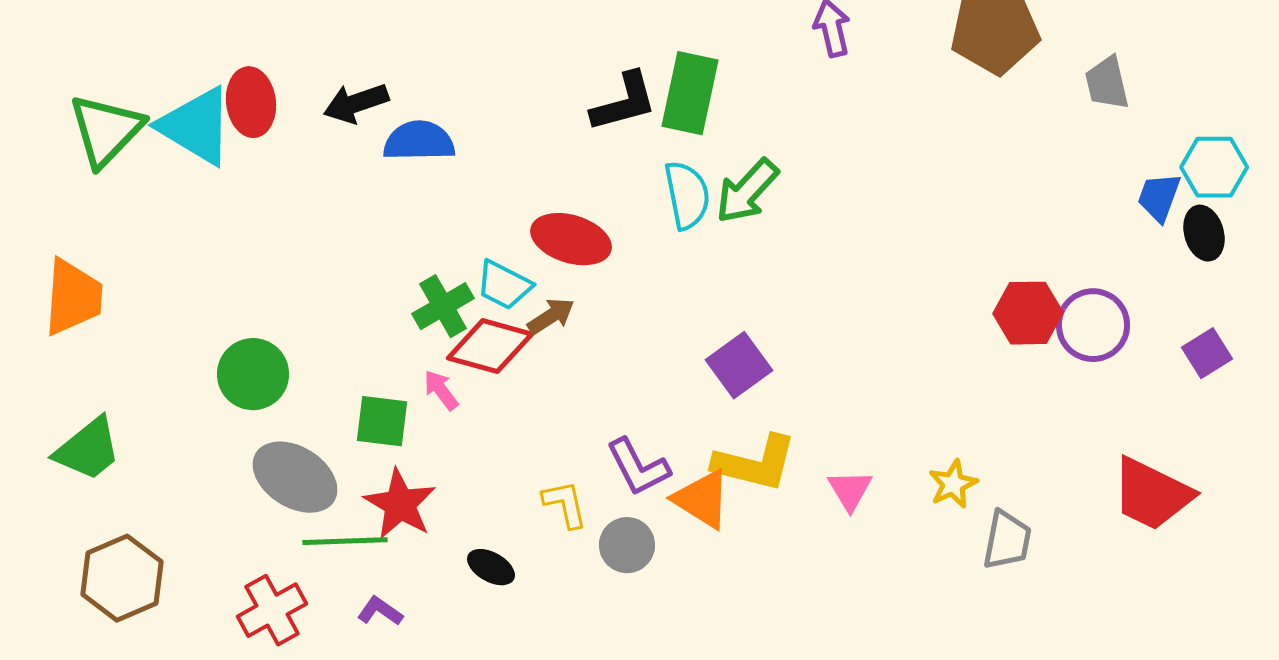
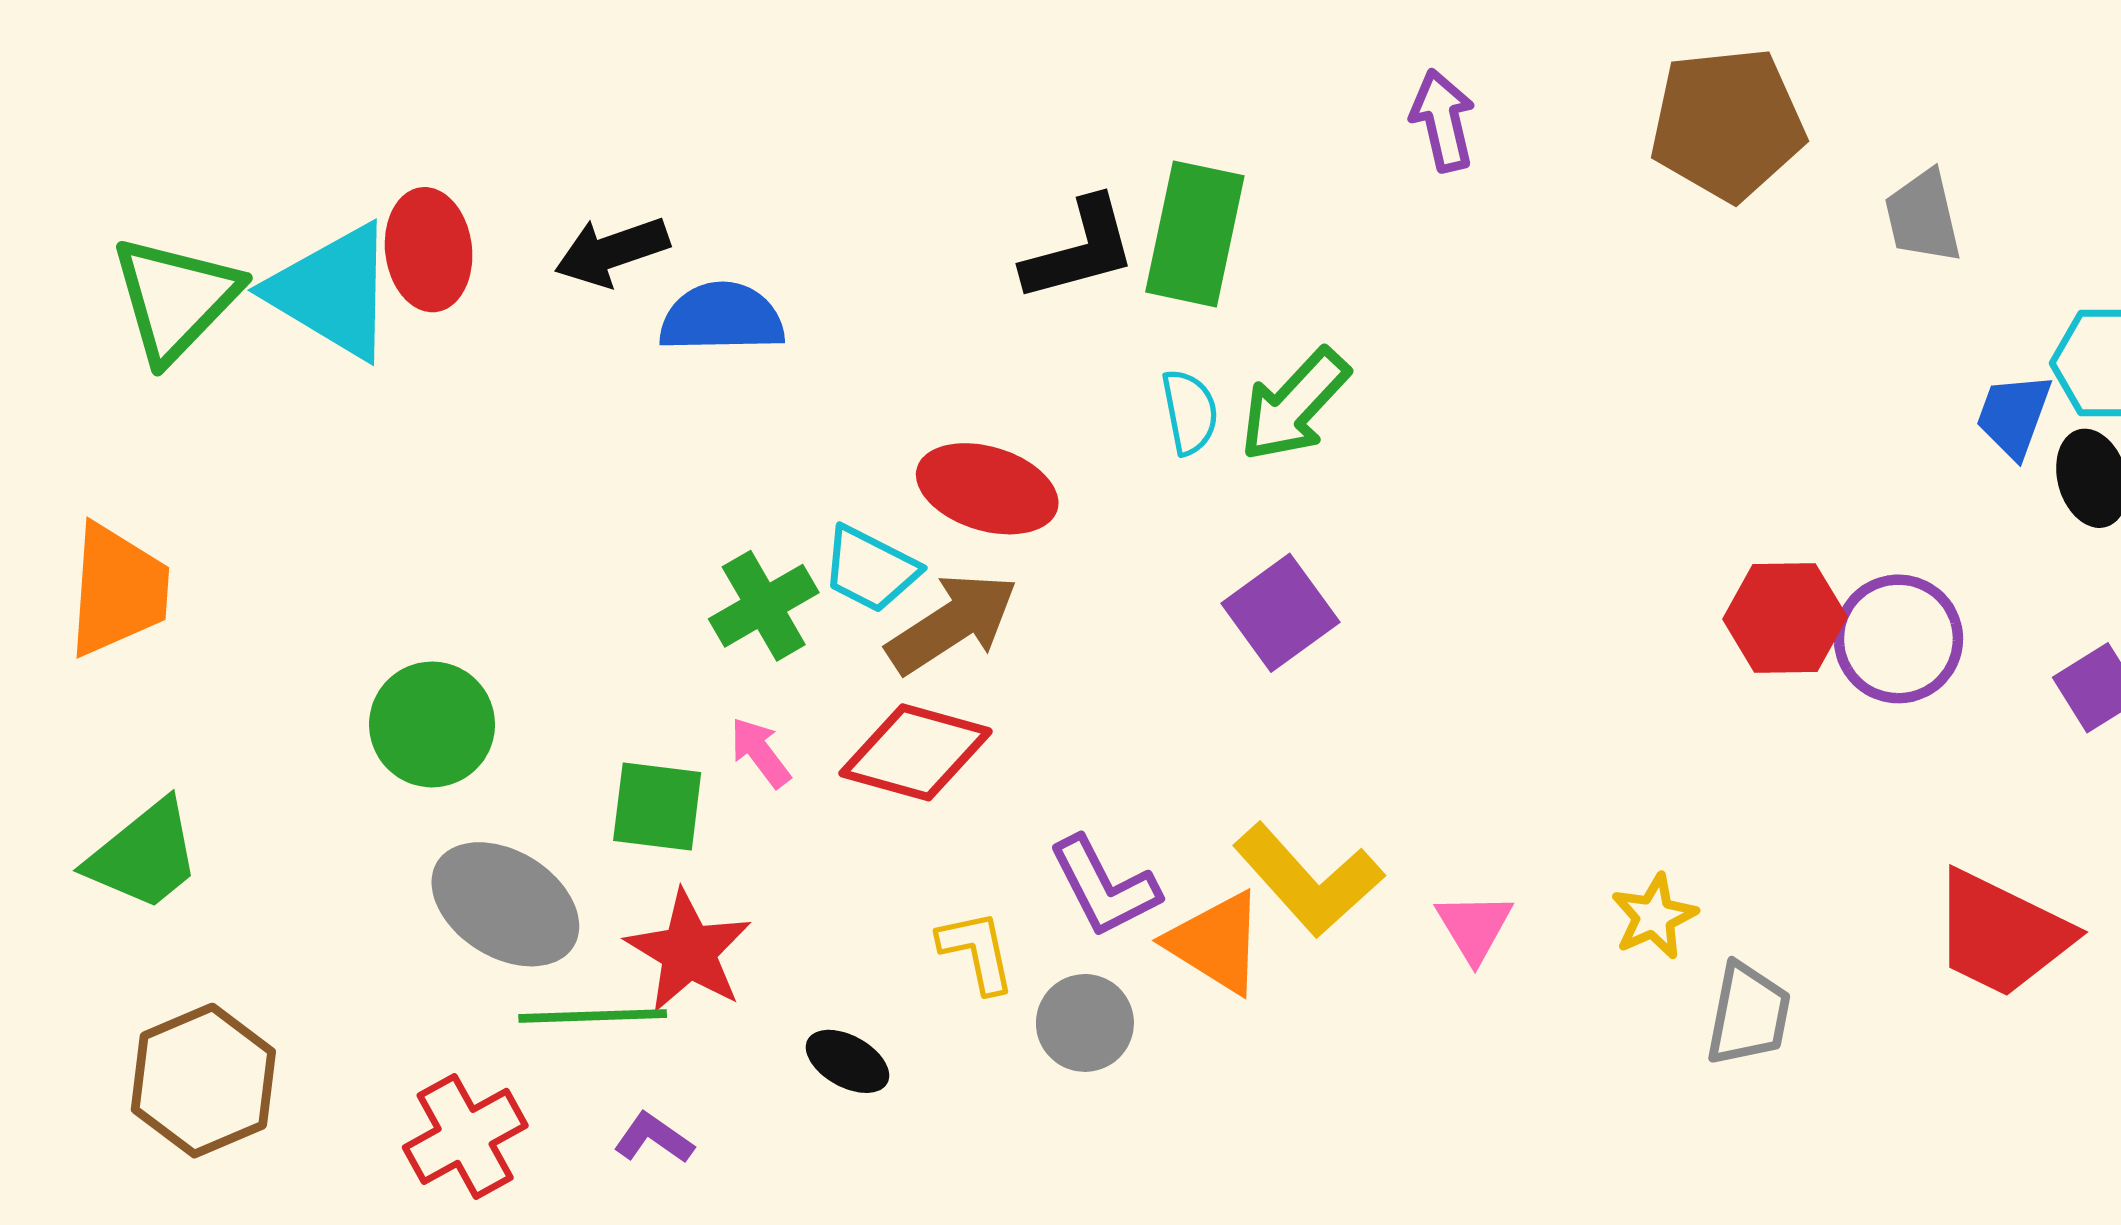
cyan semicircle: (687, 195) -> (1190, 412), size x0.7
brown arrow: (551, 316) -> (952, 623), size x1.6
red diamond: (490, 346) -> (916, 752), moved
purple square: (739, 365) -> (1280, 613), moved
yellow L-shape: (755, 463) -> (1308, 880), turned 34

